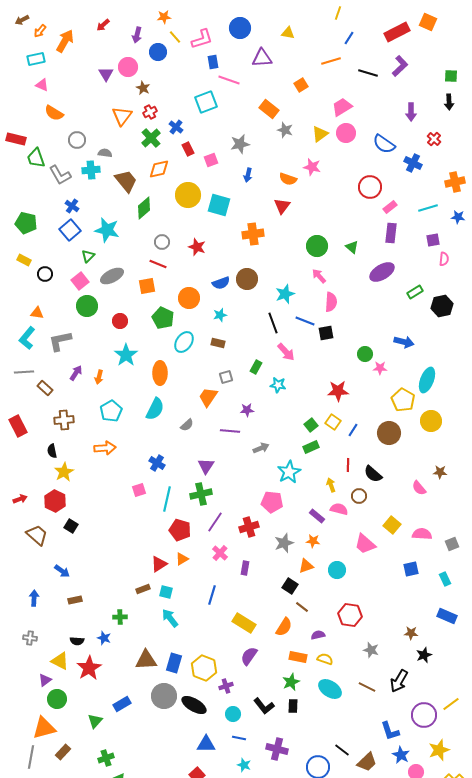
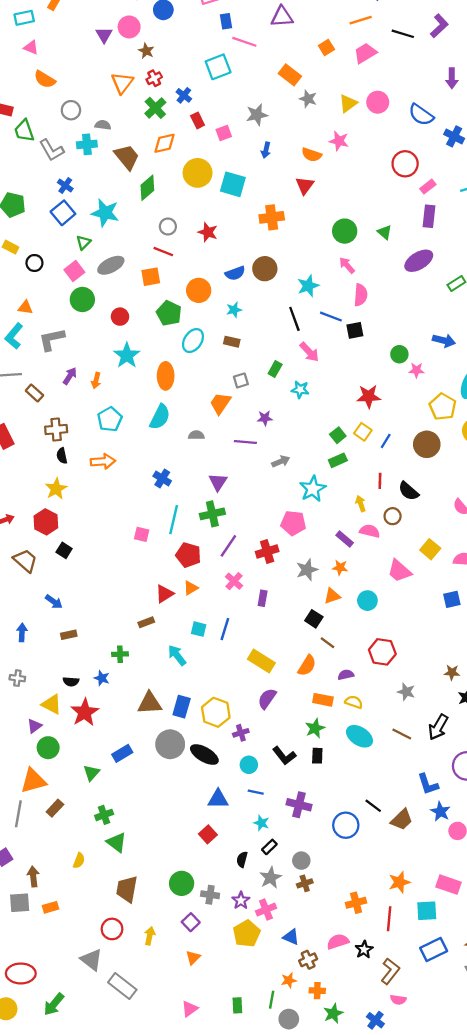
pink trapezoid: (342, 107) -> (365, 53), moved
gray semicircle: (187, 425) -> (196, 435), turned -136
black semicircle: (52, 451) -> (62, 456), moved
pink square: (139, 490) -> (142, 534), moved, turned 32
cyan square: (166, 592) -> (199, 629), moved

